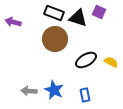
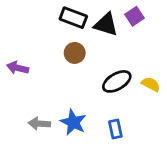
purple square: (99, 12) -> (134, 16), turned 32
purple arrow: (13, 22) -> (18, 68), moved
brown circle: (55, 39) -> (75, 53), size x0.6

